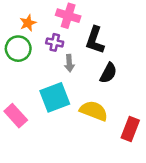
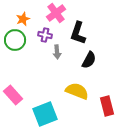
pink cross: (68, 16) -> (56, 13), turned 36
cyan square: (55, 97) -> (45, 114), moved
red rectangle: (130, 129) -> (107, 106), turned -36

